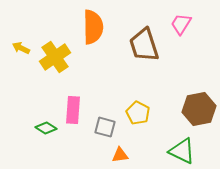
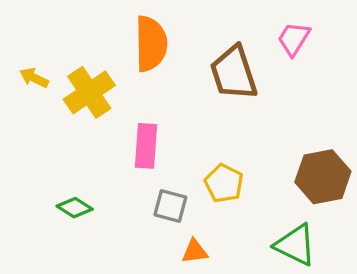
pink rectangle: (73, 110) -> (146, 146), moved

